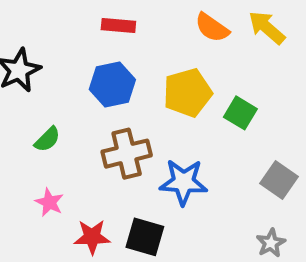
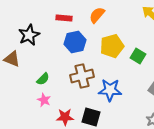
red rectangle: (118, 26) -> (64, 18), moved
orange semicircle: (212, 28) -> (97, 15), moved, turned 96
green semicircle: (47, 139) -> (43, 79), moved

